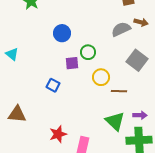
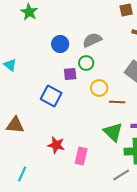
gray semicircle: (121, 29) -> (92, 40), moved
blue square: (53, 85) -> (51, 96), size x1.5
red star: (58, 134) -> (56, 145), turned 30

